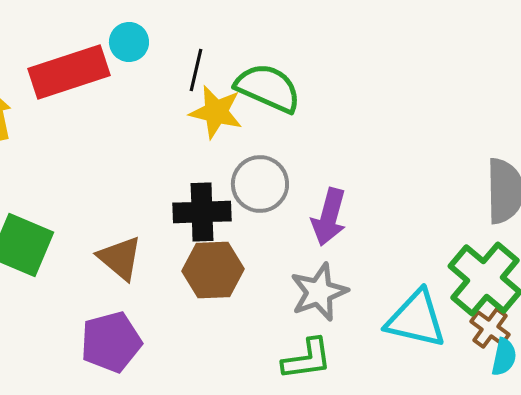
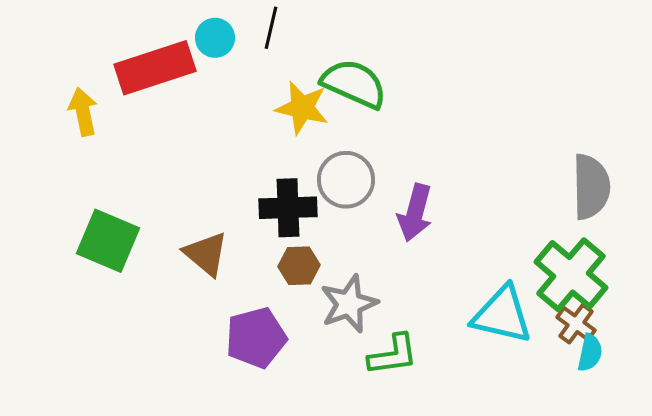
black line: (196, 70) -> (271, 28), moved
brown hexagon: (213, 270) -> (299, 266), size x0.7
gray star: (319, 292) -> (349, 304), moved
purple pentagon: (111, 342) -> (256, 338), moved

